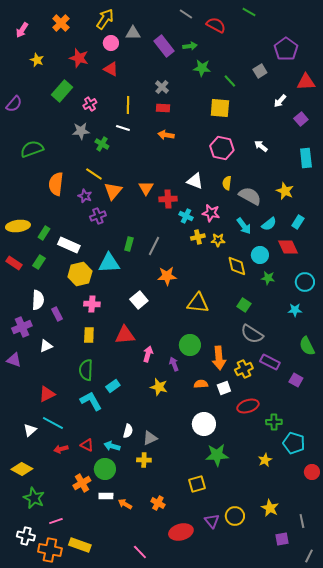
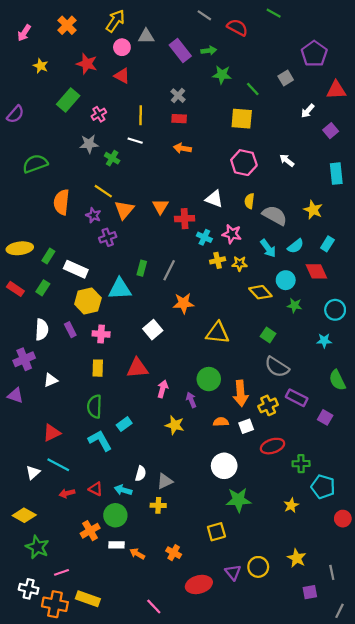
yellow diamond: (237, 266) -> (260, 292), turned -30
purple rectangle: (57, 314) -> (70, 330), moved

